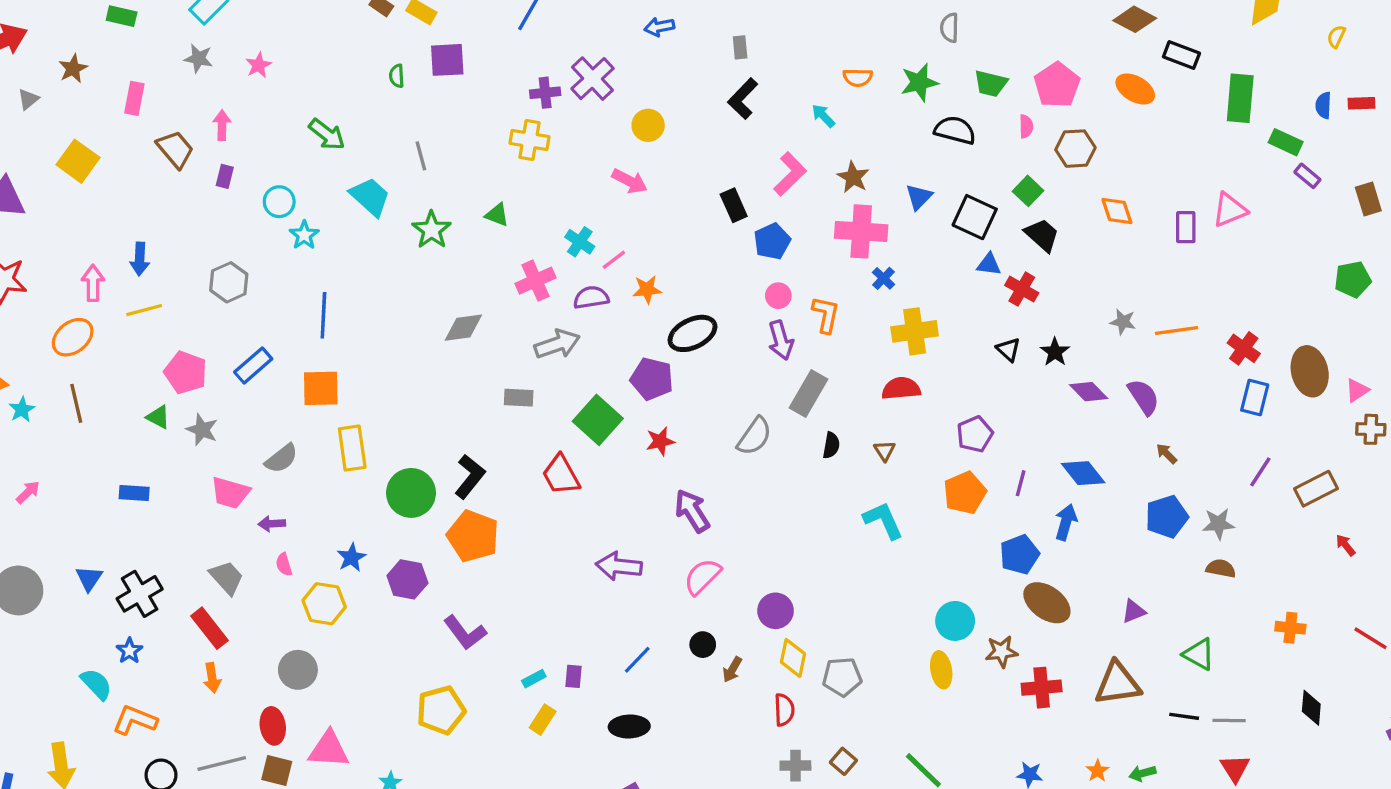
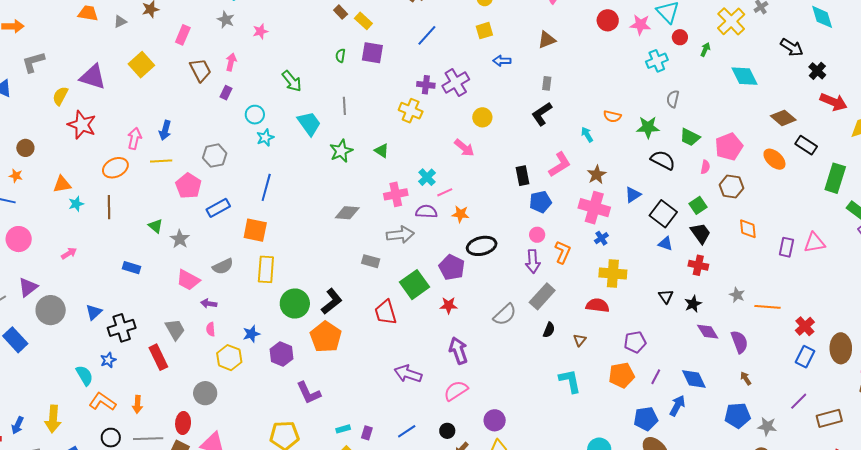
red cross: (1022, 289) -> (698, 265), moved, turned -30
pink pentagon: (186, 373) -> (188, 186), moved
orange arrow: (212, 678) -> (137, 404), moved

